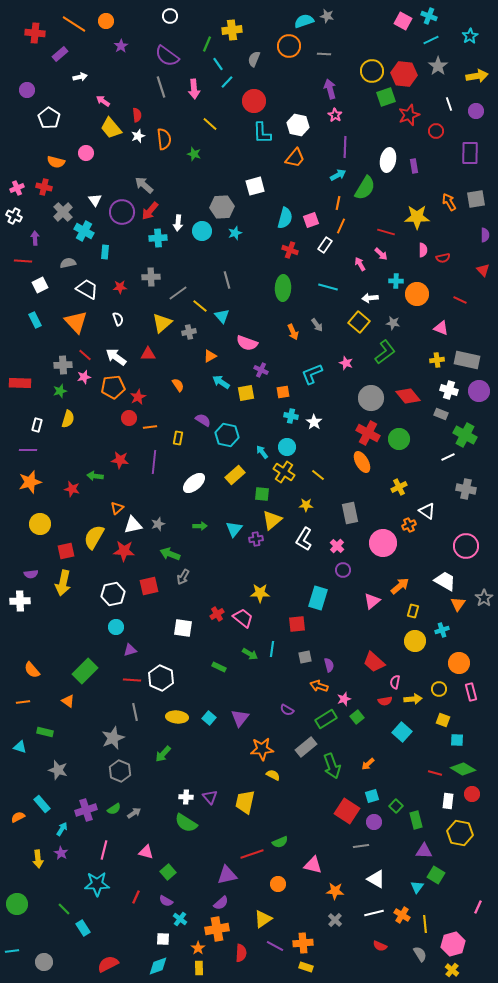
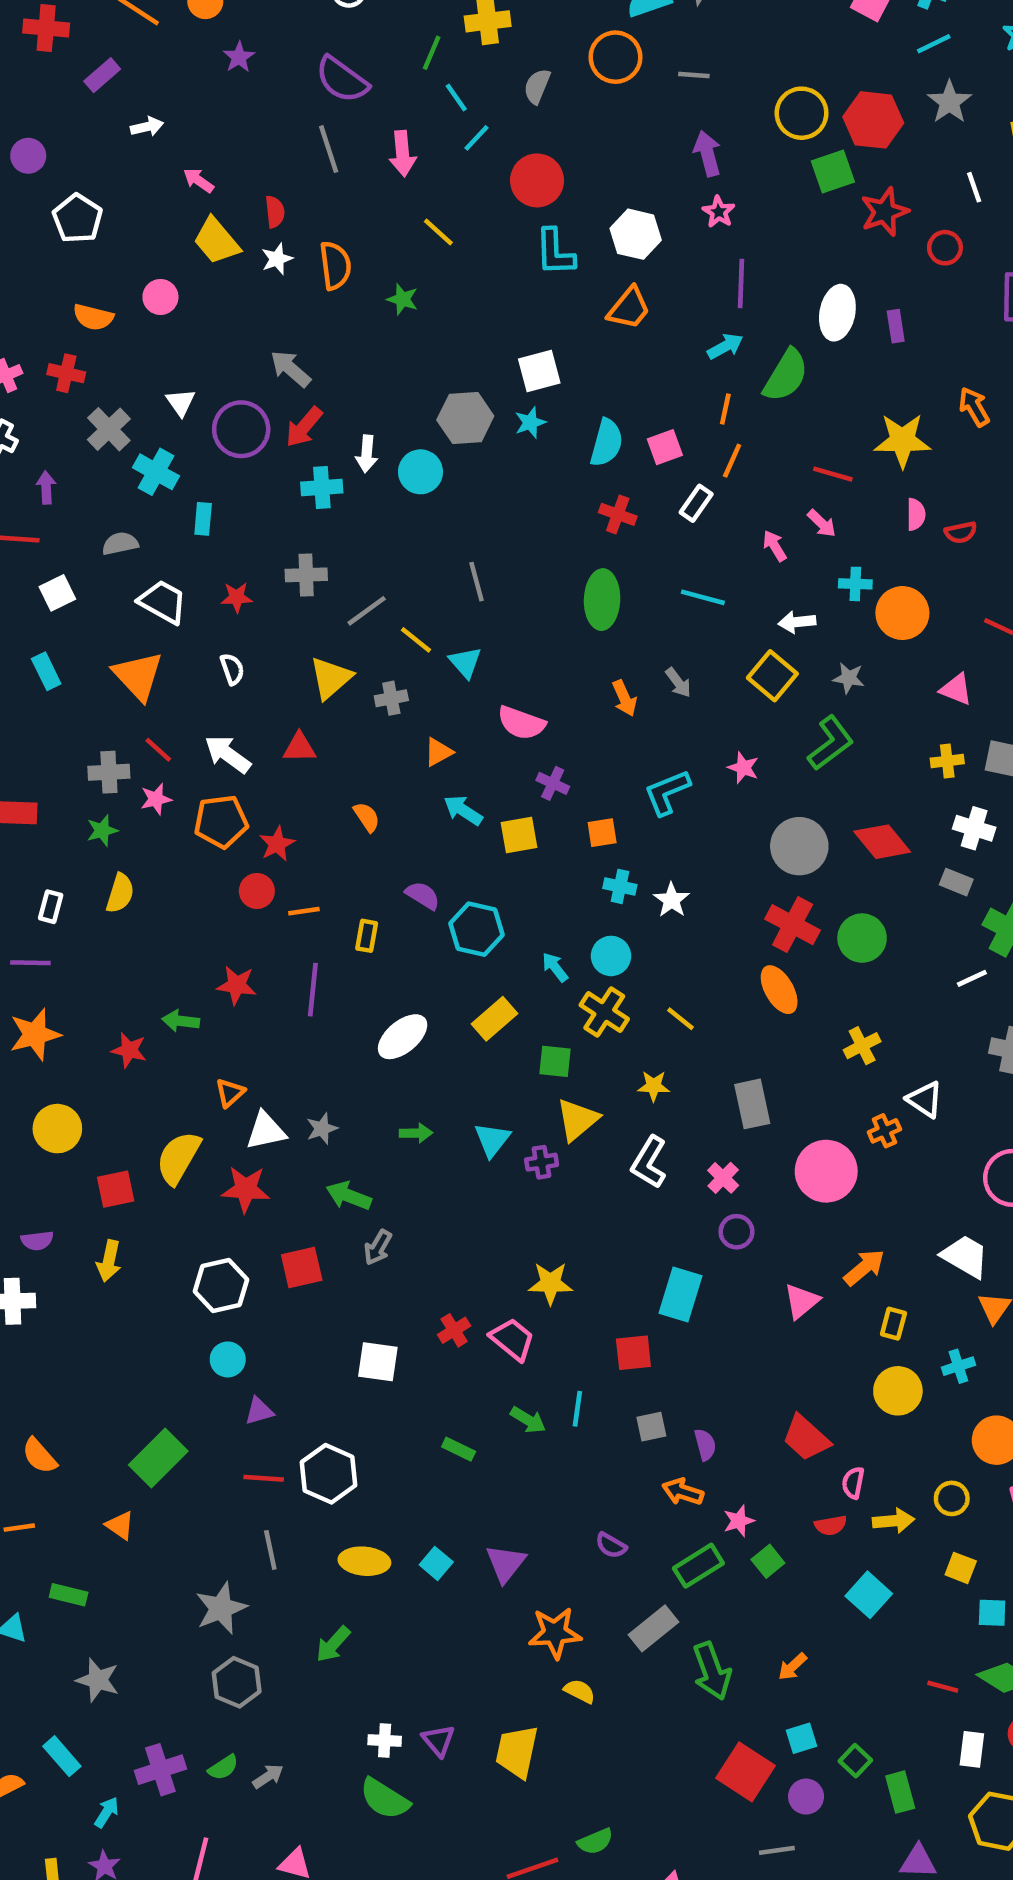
cyan star: (235, 233) -> (530, 423), moved
yellow arrow: (63, 583) -> (109, 1261), size x0.7

